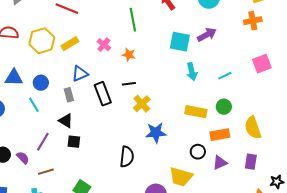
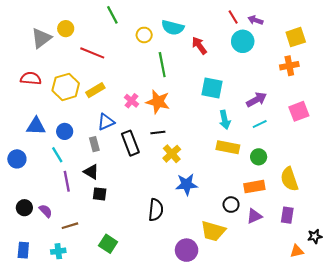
purple arrow: (207, 35) -> (256, 100), moved
pink cross: (104, 45) -> (131, 101), moved
orange star: (129, 55) -> (158, 102), size x1.6
yellow rectangle: (196, 112) -> (228, 147), moved
purple line: (43, 142) -> (67, 181), moved, turned -42

